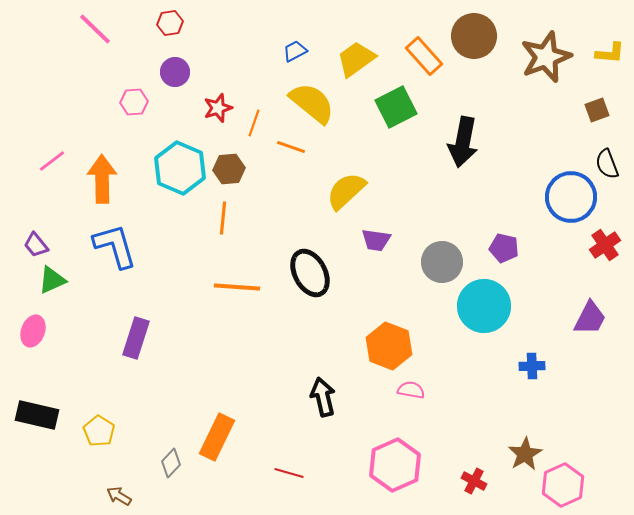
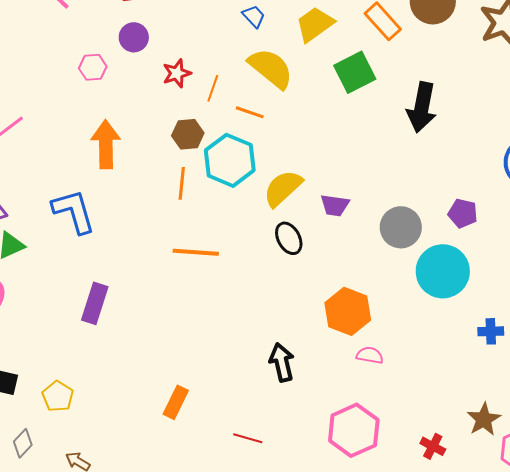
blue trapezoid: (295, 51) -> (254, 16), turned 75
cyan hexagon: (180, 168) -> (230, 160), moved
orange arrow: (102, 179) -> (106, 144), moved
yellow semicircle: (346, 191) -> (283, 188), moved
black ellipse: (310, 273) -> (289, 238), moved, size x0.7
orange rectangle: (217, 437) -> (176, 402), size x0.7
gray diamond: (171, 463) -> (23, 443), moved

